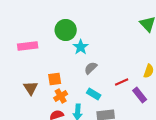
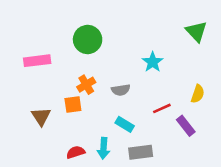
cyan star: (81, 47) -> (153, 62), moved
gray semicircle: (91, 68) -> (121, 90), turned -144
orange cross: (61, 96) -> (86, 85), moved

